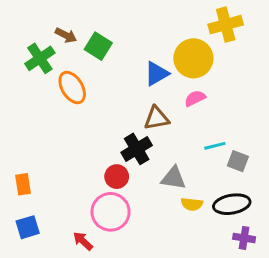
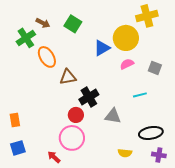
green square: (98, 46) -> (73, 24), moved
brown triangle: (157, 118) -> (68, 77), moved
gray square: (238, 161) -> (155, 68), moved
yellow semicircle: (192, 204) -> (125, 153), moved

